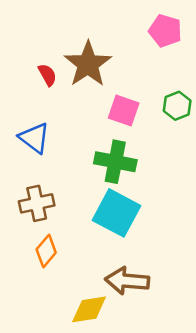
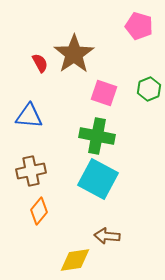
blue triangle: (34, 138) -> (29, 116), turned -32
brown arrow: (127, 281) -> (107, 236), size x0.7

